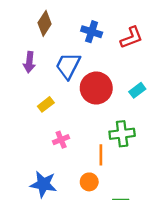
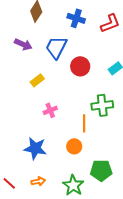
purple arrow: (29, 62) -> (23, 44), turned -72
red circle: (96, 88) -> (80, 66), size x0.7

